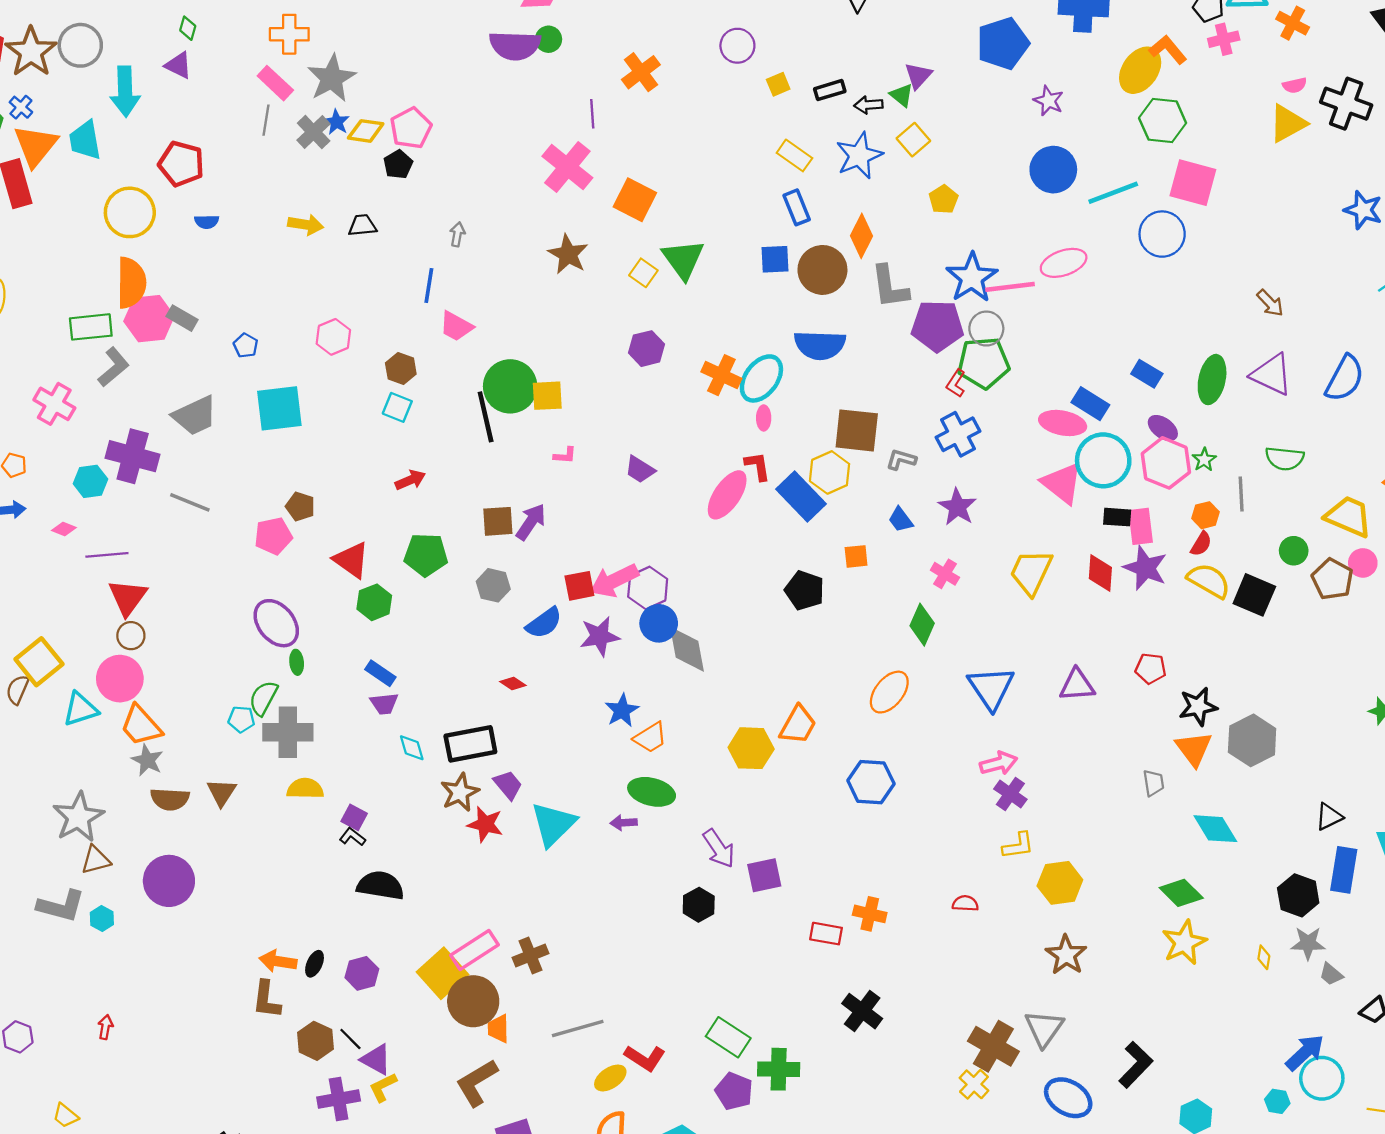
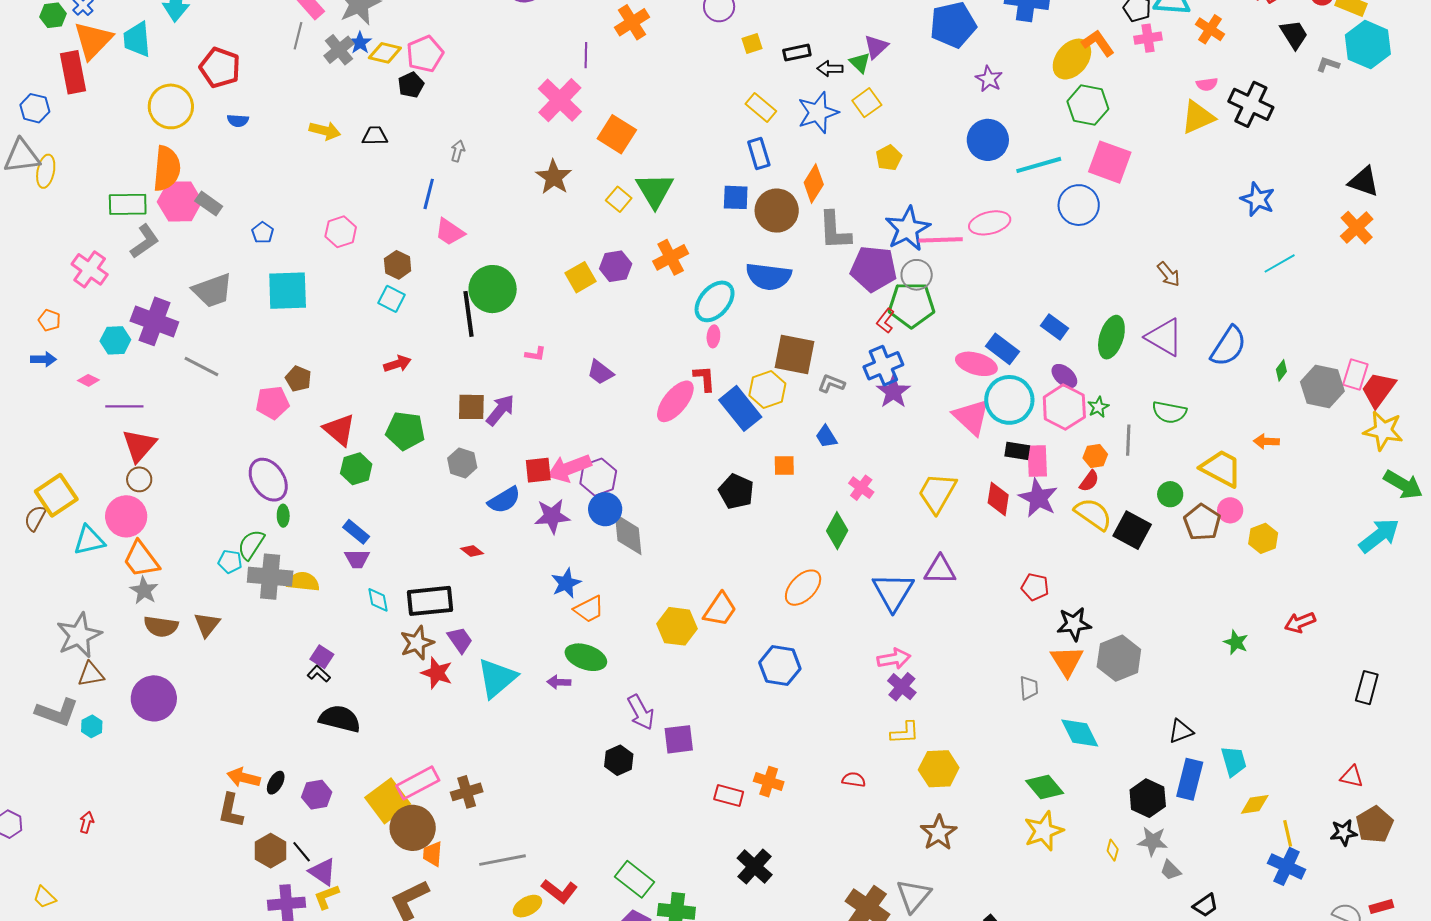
orange cross: (721, 375) -> (671, 257), moved, turned 32
yellow square: (547, 396) -> (581, 277), moved, turned -32
purple star: (957, 507) -> (893, 392), moved
purple triangle: (1077, 685) -> (940, 570), moved
yellow semicircle: (305, 789) -> (303, 582), moved

